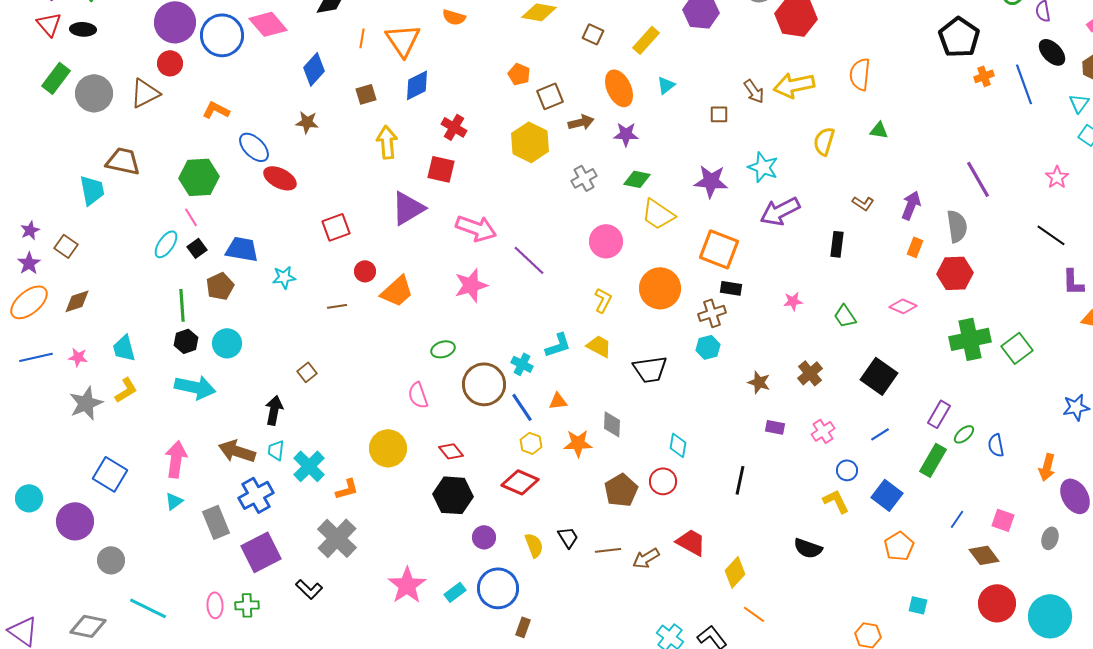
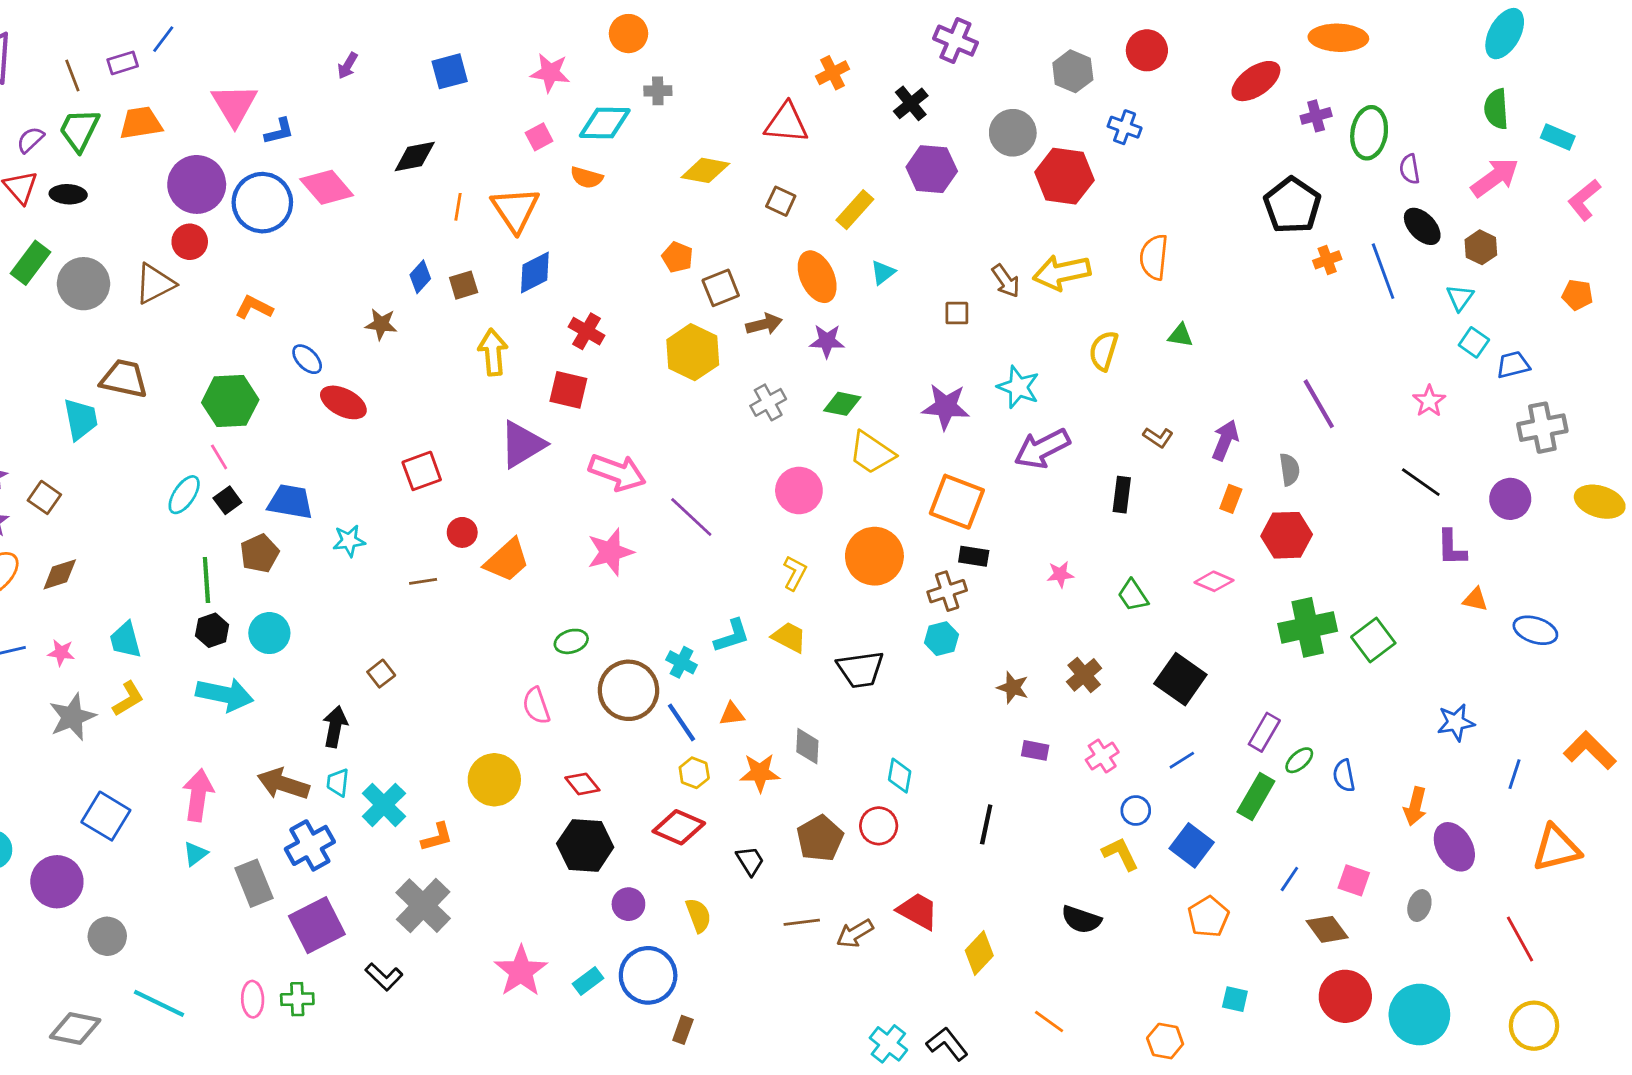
blue diamond: (314, 69) -> (420, 277), moved, size x0.7
blue ellipse: (254, 147) -> (307, 359), size x0.7
gray semicircle: (957, 226) -> (1289, 470), size x0.7
black trapezoid: (568, 537) -> (750, 861), moved
orange line: (754, 614) -> (1049, 1022), moved

